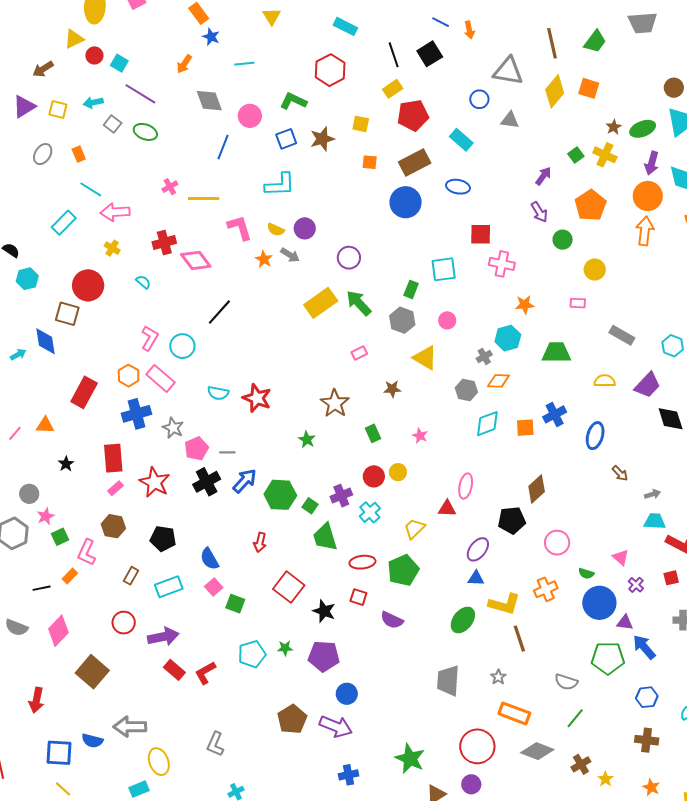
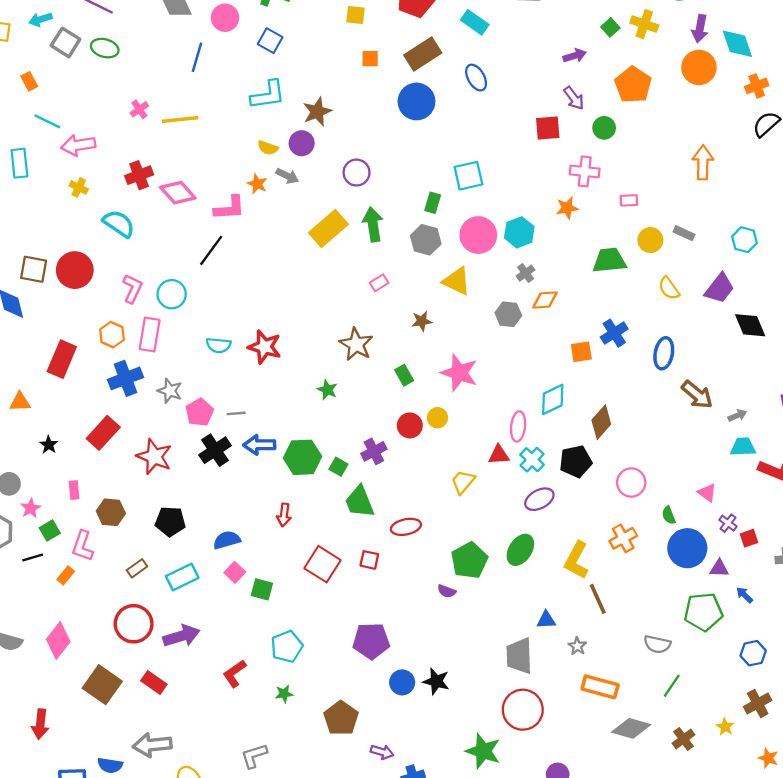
gray square: (113, 124) -> (66, 42), size x1.4
blue square: (286, 139) -> (270, 41), turned -35
brown star: (322, 139) -> (317, 112), moved
purple arrow: (543, 176) -> (575, 56), turned 42
blue ellipse: (458, 187) -> (476, 78), turned 55
cyan rectangle: (64, 223) -> (19, 163), turned -45
pink L-shape: (240, 228) -> (229, 208), moved, turned 108
orange arrow: (645, 231) -> (703, 162), moved
red square: (481, 234) -> (548, 128), moved
pink cross: (502, 264) -> (585, 171), moved
yellow circle: (595, 270) -> (650, 240), moved
cyan semicircle: (143, 282) -> (119, 224), size x1.8
red circle: (88, 285) -> (75, 270), moved
green arrow: (359, 303) -> (373, 224), turned 40
pink circle: (447, 320) -> (478, 235), size x1.8
gray rectangle: (622, 335) -> (684, 233), size x0.7
cyan hexagon: (508, 338) -> (519, 232), moved
pink rectangle: (160, 378) -> (150, 334), turned 64
yellow semicircle: (605, 381) -> (669, 288), turned -120
cyan diamond: (487, 424) -> (553, 399), moved
pink star: (420, 436) -> (459, 373), size x2.0
red rectangle: (113, 458) -> (103, 433), turned 52
brown arrow: (620, 473) -> (697, 395), size x1.6
blue arrow: (245, 481) -> (259, 445), turned -128
pink rectangle: (115, 488) -> (74, 490), moved, turned -49
cyan cross: (370, 512) -> (532, 460), moved
purple ellipse: (478, 549) -> (539, 499), turned 30
blue semicircle: (209, 559) -> (227, 540), turned 110
green pentagon: (403, 570) -> (469, 560), moved
green semicircle: (586, 573) -> (669, 515), turned 56
brown rectangle: (131, 576) -> (137, 568), turned 30
blue triangle: (476, 578) -> (546, 620), moved
red square: (671, 578) -> (749, 538), moved
black line: (42, 588) -> (33, 558), moved
red square: (358, 597) -> (369, 560), moved
yellow L-shape: (504, 604) -> (576, 560), turned 108
black star: (324, 611) -> (436, 681), moved
purple semicircle: (392, 620) -> (447, 591), size x0.7
green ellipse: (463, 620) -> (520, 550), moved
red circle: (124, 623) -> (134, 624), size x1.4
blue arrow: (644, 647) -> (745, 595), size x0.6
green star: (285, 648) -> (284, 694), moved
red rectangle: (174, 670) -> (154, 682), moved
purple arrow: (336, 726) -> (382, 752), moved, size x0.6
brown cross: (647, 740) -> (758, 703), turned -30
gray L-shape: (215, 744) -> (254, 756), turned 55
red circle: (477, 746) -> (523, 710), moved
yellow star: (605, 779) -> (725, 727), moved

